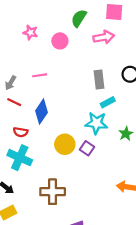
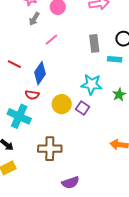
pink line: (40, 75) -> (51, 40), moved, turned -32
gray arrow: (11, 83) -> (34, 19), moved
cyan rectangle: (108, 102) -> (115, 59), moved, turned 32
red semicircle: (21, 132) -> (32, 95), moved

